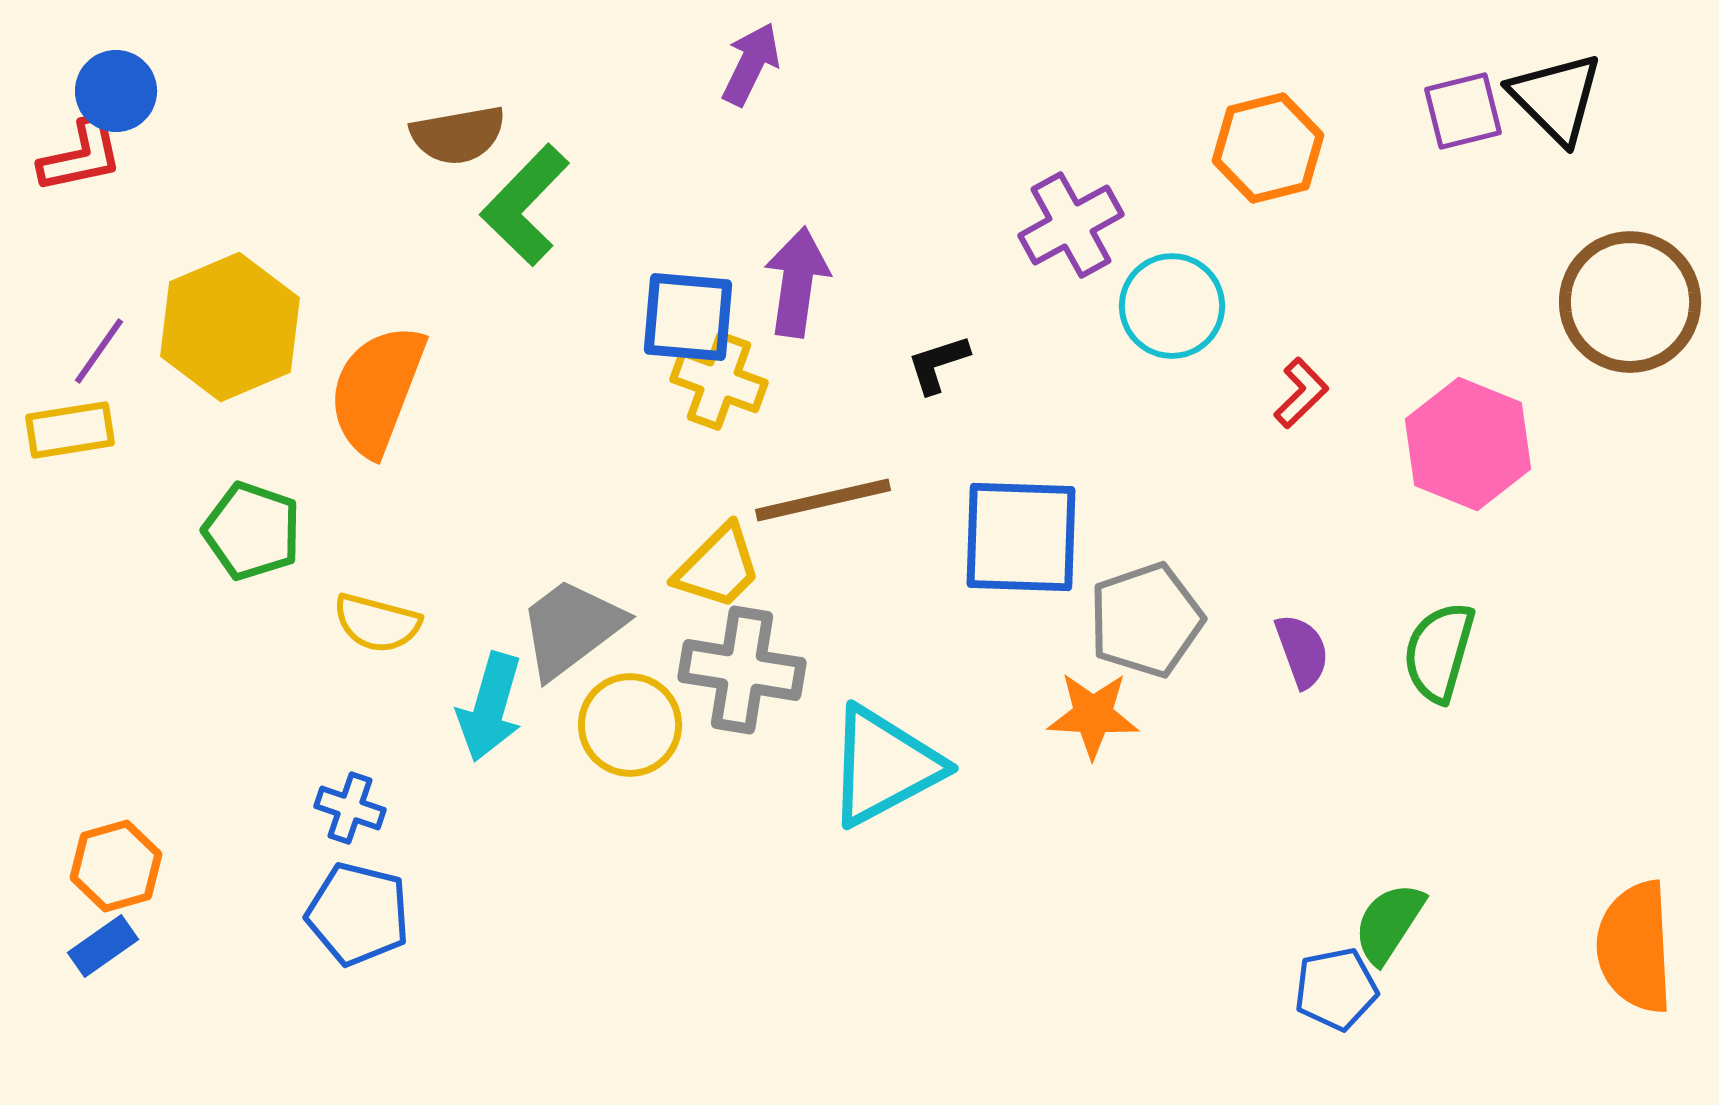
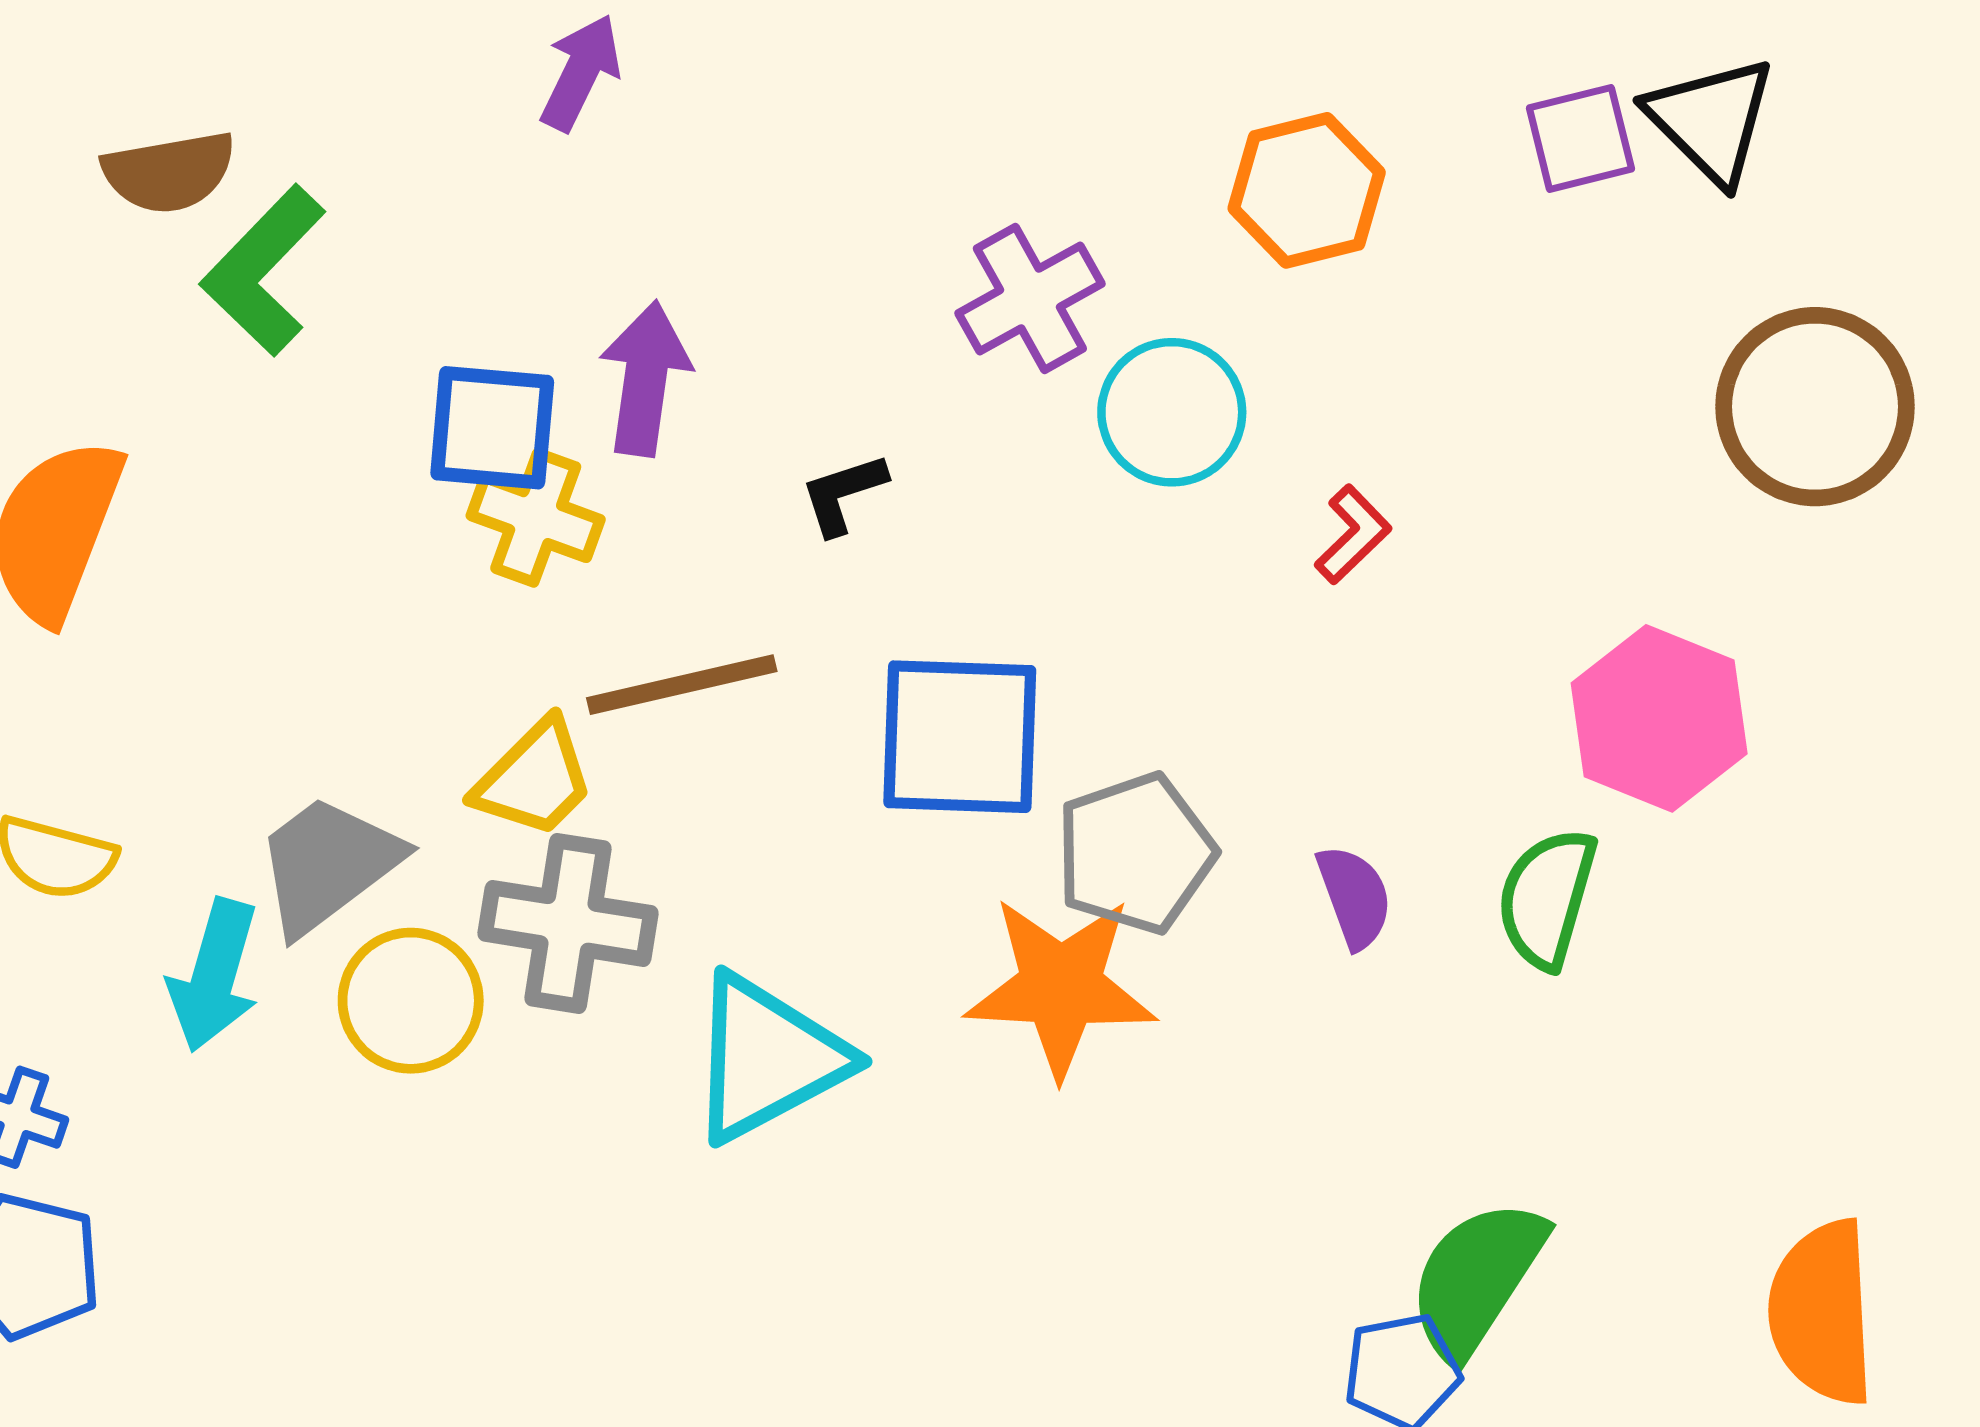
pink hexagon: (1468, 444) -> (1659, 718), moved
orange star: (1093, 715) -> (1061, 987), size x1.5
green semicircle: (1389, 923) -> (1477, 1279), size x1.4

